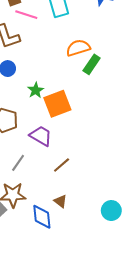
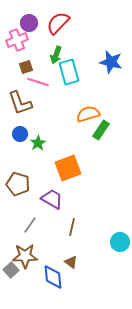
green star: (36, 90) -> (38, 143), moved
brown line: (62, 165) -> (72, 227), turned -36
cyan circle: (111, 211) -> (120, 242), moved

